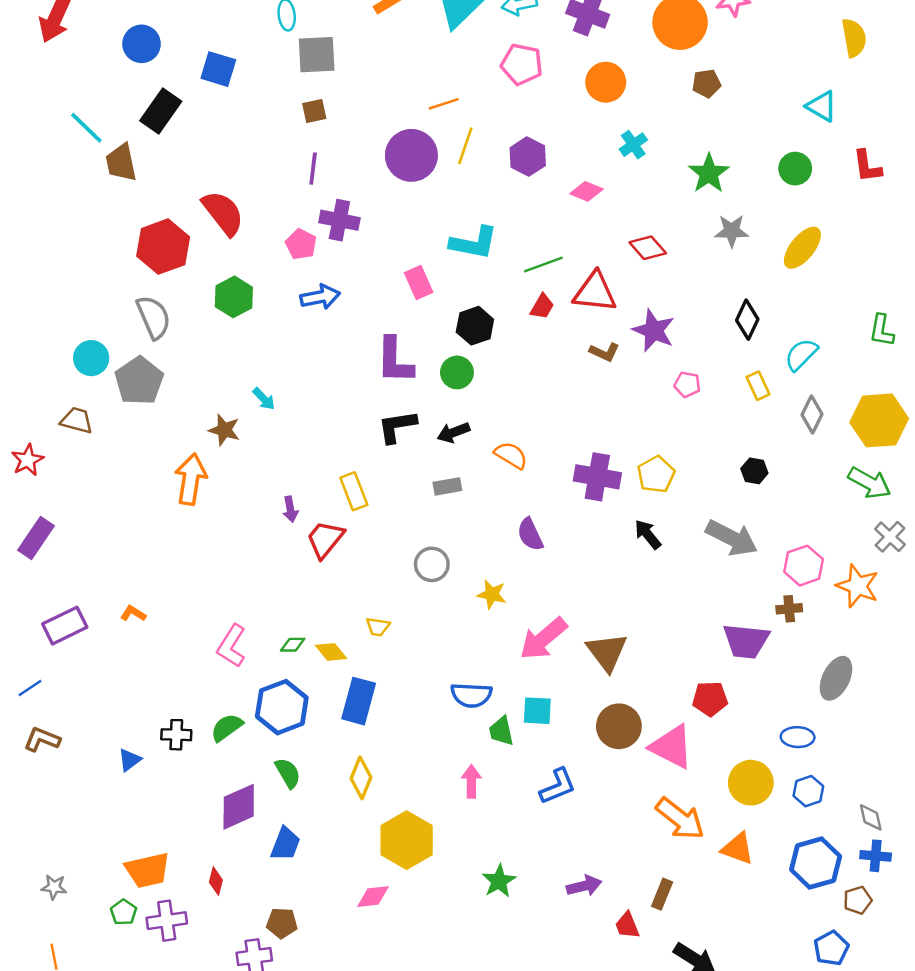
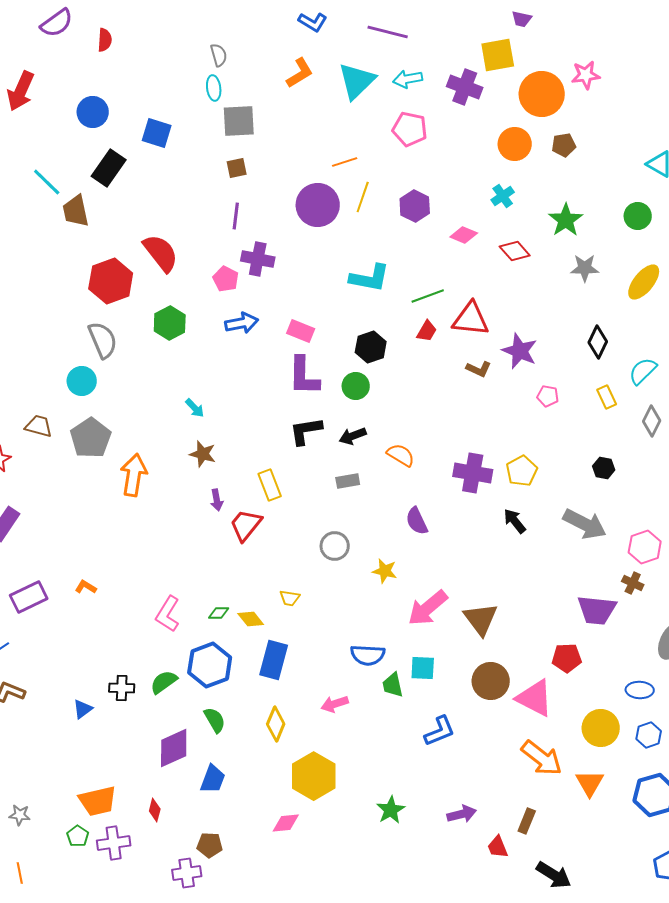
orange circle: (606, 82) -> (515, 144), moved
red diamond: (648, 248) -> (515, 251), moved
pink rectangle: (419, 283) -> (301, 331), moved, turned -44
cyan circle: (91, 358) -> (82, 381), moved
gray pentagon: (139, 381) -> (91, 438), moved
brown star: (224, 430) -> (203, 454), moved
brown cross: (789, 609) -> (633, 583), turned 30
pink arrow: (471, 781) -> (335, 704), moved, turned -108
orange triangle: (738, 849) -> (590, 783), turned 40

